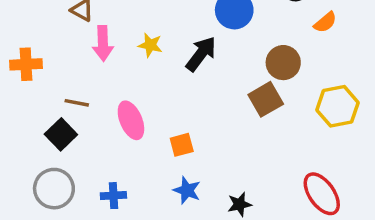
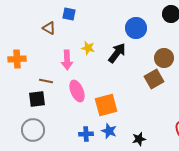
pink arrow: (103, 43) -> (67, 60), moved
black square: (61, 134) -> (37, 99), turned 36
orange square: (182, 145) -> (106, 105), size x1.6
blue cross: (113, 196) -> (86, 134), moved

